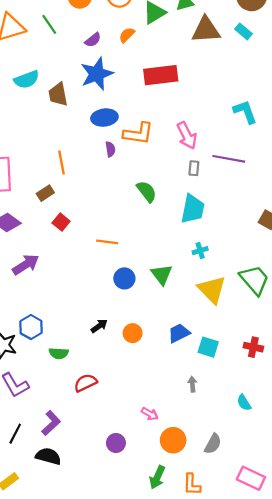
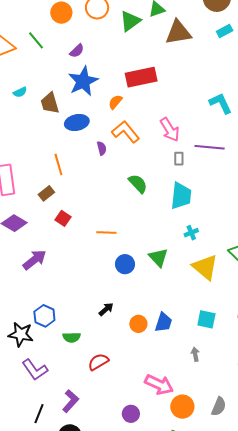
cyan rectangle: (243, 31) -> (225, 31), moved, turned -63
orange semicircle: (127, 35) -> (115, 102), moved
cyan semicircle: (27, 79) -> (20, 92), size x0.6
blue ellipse: (104, 118) -> (77, 123), moved
orange L-shape: (138, 133) -> (126, 132), turned -132
orange circle: (133, 333) -> (138, 324), moved
blue trapezoid: (179, 333) -> (163, 322), moved, turned 140
pink arrow: (150, 414) -> (159, 385), size x1.8

